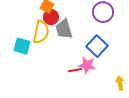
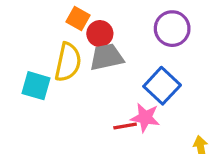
red circle: (51, 17) -> (100, 34), moved
gray trapezoid: (64, 29) -> (107, 57), turned 95

